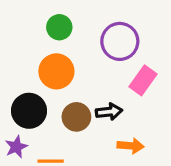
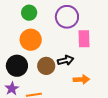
pink rectangle: (143, 80) -> (84, 39), turned -30

